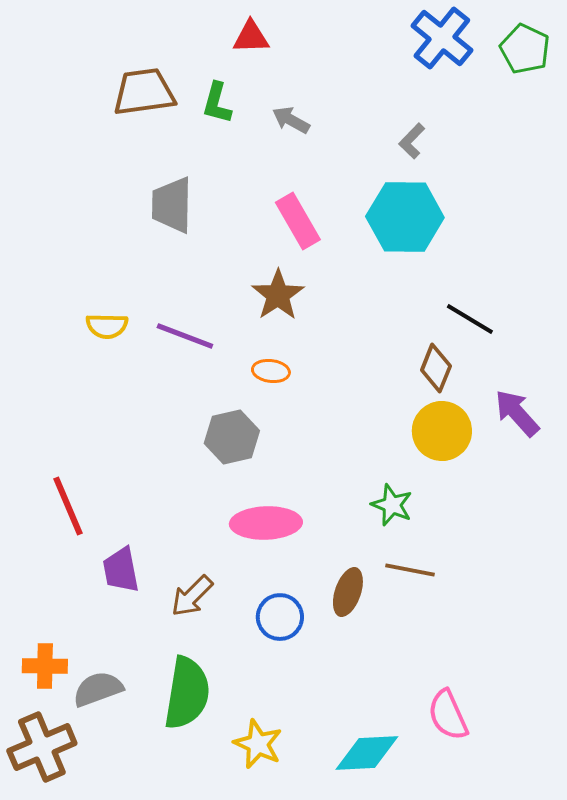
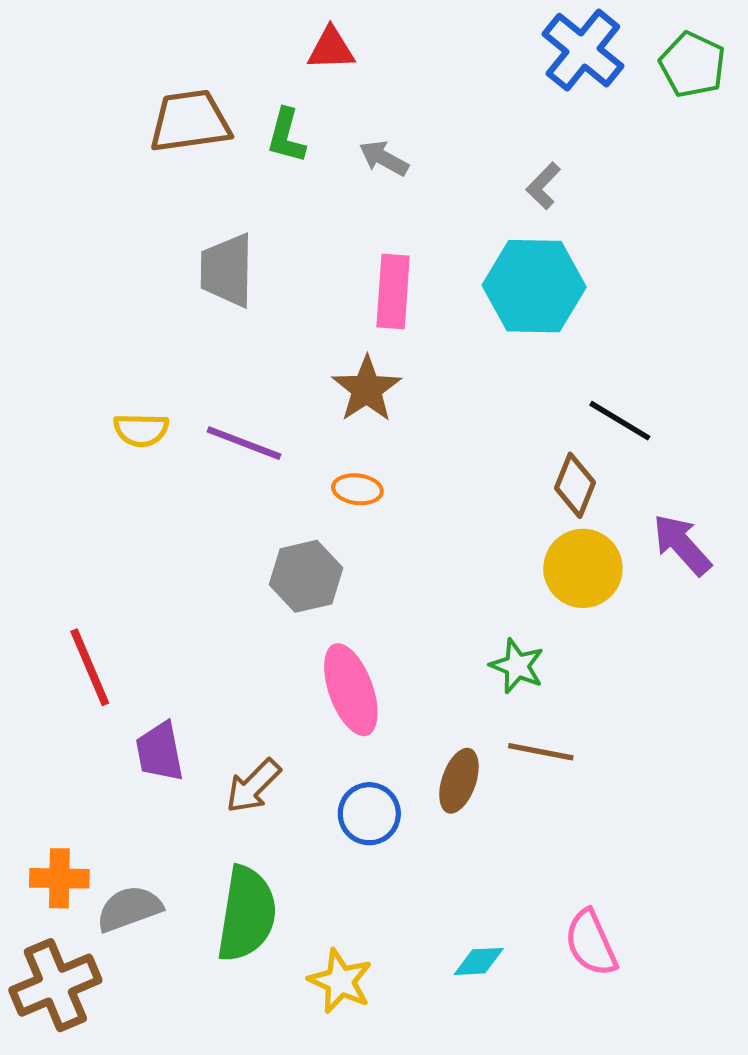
pink rectangle: (298, 221) -> (393, 291), turned 34
pink ellipse: (266, 523) -> (351, 690), turned 72
cyan diamond: (367, 753) -> (479, 961), moved, size x0.6

